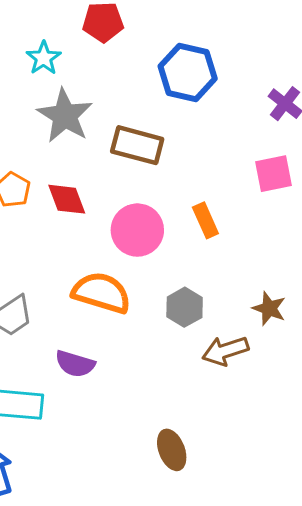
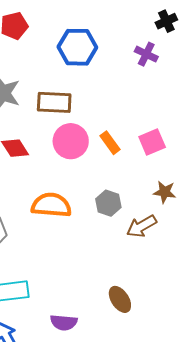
pink square: (274, 174) -> (152, 142), moved
pink circle: (137, 230) -> (71, 141), moved
purple semicircle: (75, 364) -> (64, 322), moved

